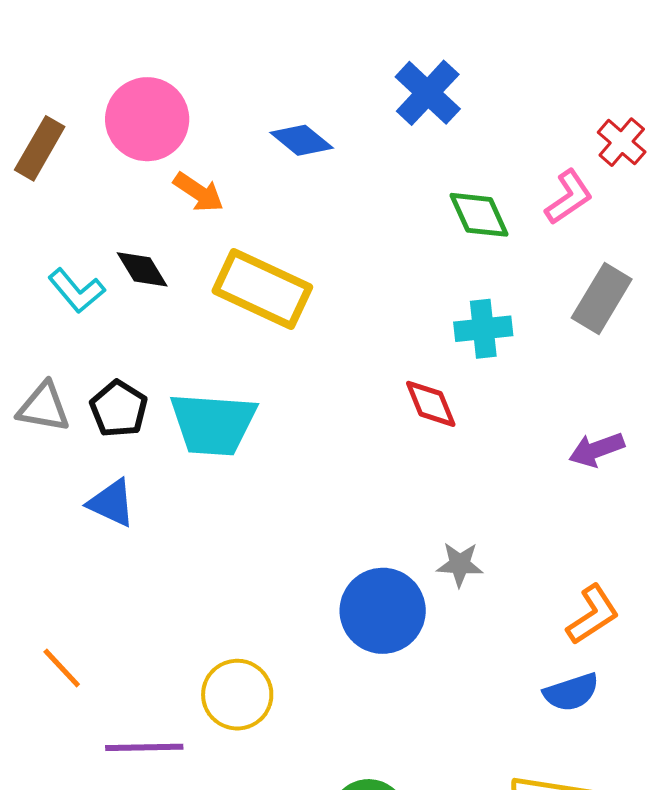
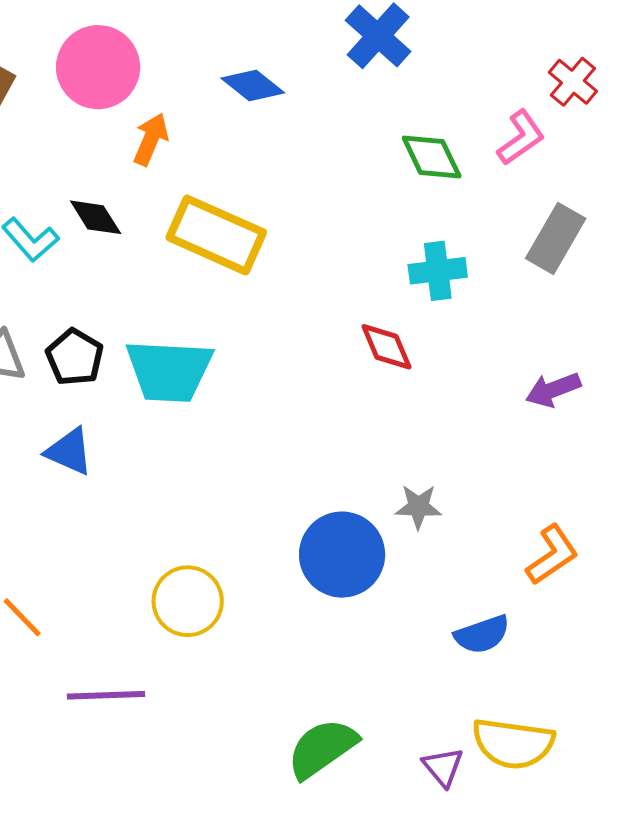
orange arrow: (199, 192) -> (151, 139), turned -100
blue semicircle: (571, 692) -> (482, 634), moved
yellow circle: (237, 695) -> (188, 601), moved

